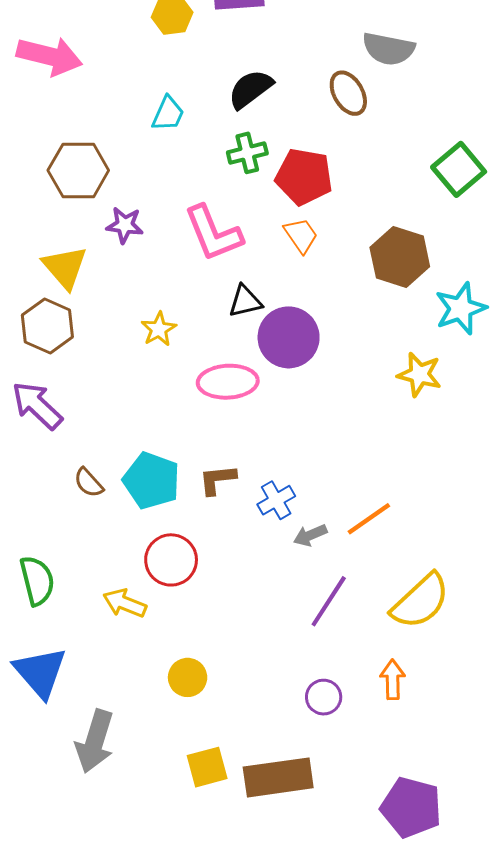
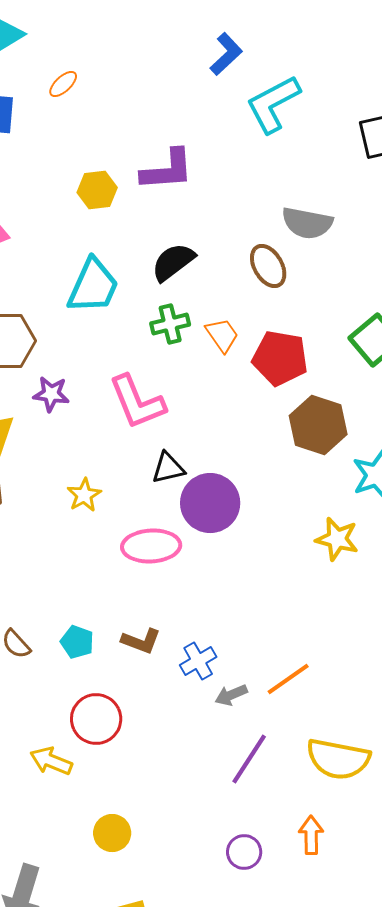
cyan trapezoid: (168, 114) -> (93, 286), size x1.6
red pentagon: (304, 177) -> (280, 358), moved
orange trapezoid: (301, 235) -> (222, 335), moved
brown L-shape: (217, 480) -> (141, 641), turned -153
cyan pentagon: (151, 481) -> (77, 642), size x0.6
yellow semicircle: (420, 601) -> (338, 759), turned 54

